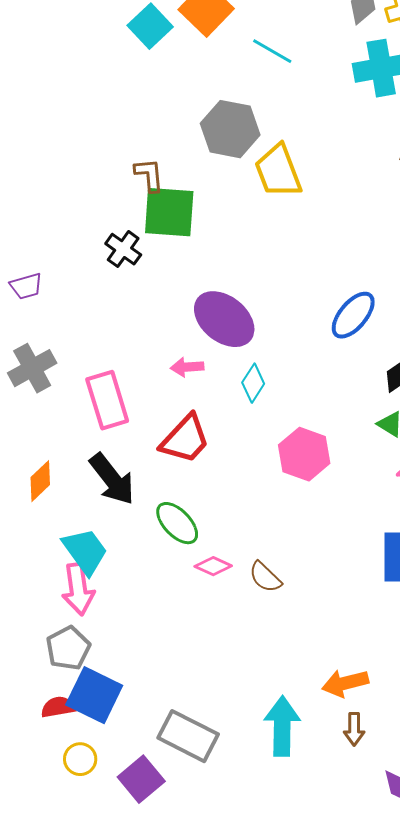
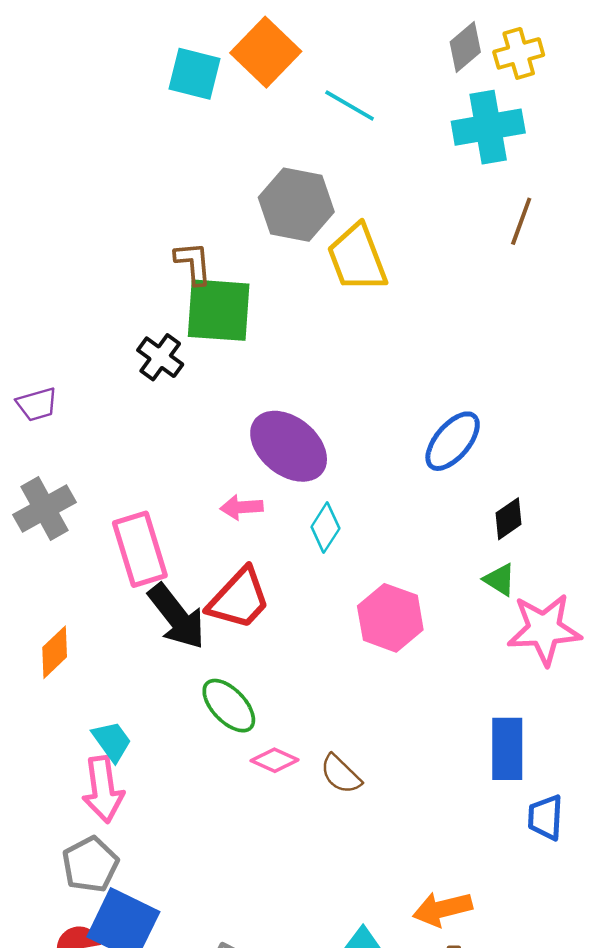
cyan square: (150, 26) -> (195, 74), turned -33
black arrow: (112, 479) -> (177, 617), moved
cyan trapezoid: (85, 551) -> (112, 741), size x0.7

